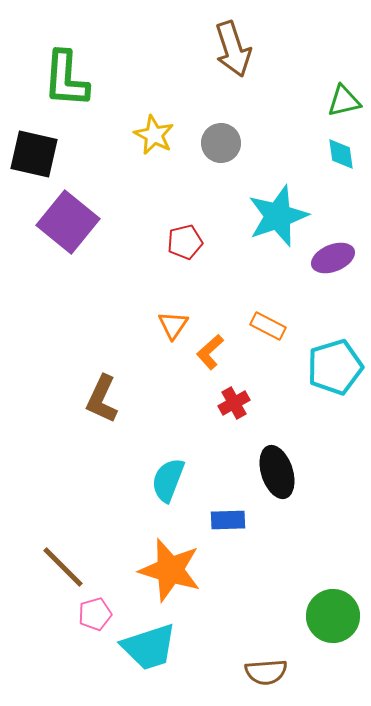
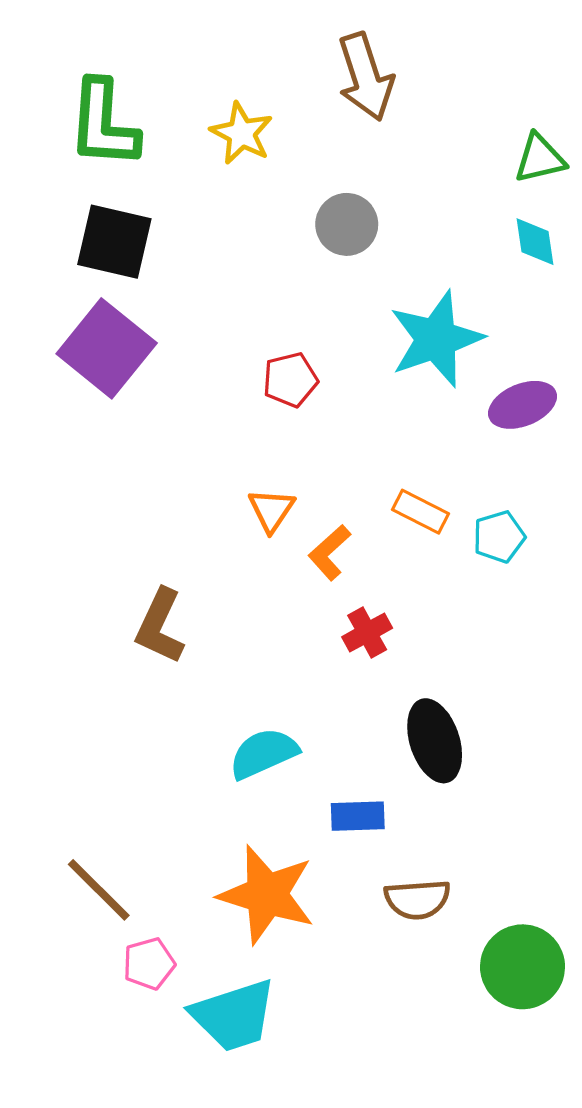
yellow star: (154, 135) -> (242, 133), moved
black square: (34, 154) -> (114, 242), moved
cyan pentagon: (335, 367) -> (499, 537), moved, size x0.6
cyan semicircle: (168, 480) -> (264, 753), turned 45
brown semicircle: (266, 672) -> (417, 899), moved

